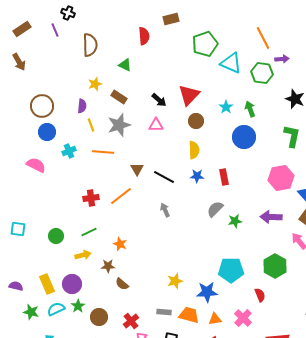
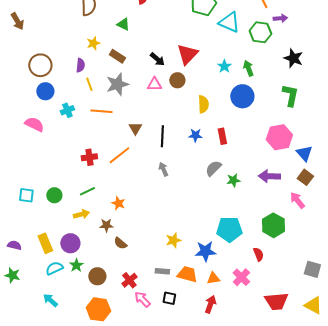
brown circle: (196, 121) -> (177, 80), moved
yellow semicircle: (194, 150) -> (203, 104), moved
black line: (164, 177) -> (162, 136), turned 65
cyan square: (18, 229) -> (26, 195), moved
green star: (31, 312) -> (12, 275), moved

